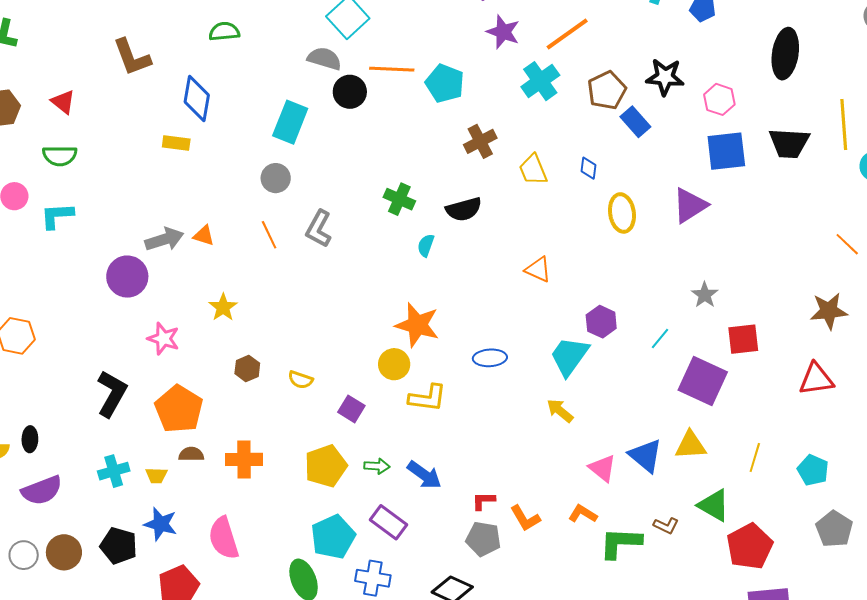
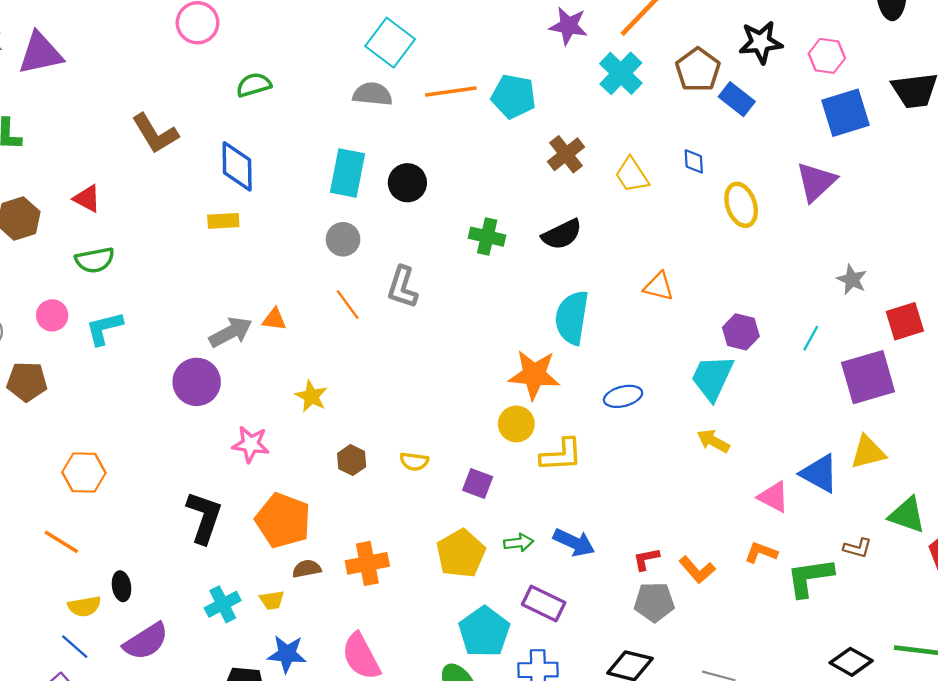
black circle: (350, 92) -> (407, 183), moved
cyan semicircle: (426, 245) -> (572, 318), moved, size x2.0
purple square: (703, 381) -> (868, 377), turned -30

